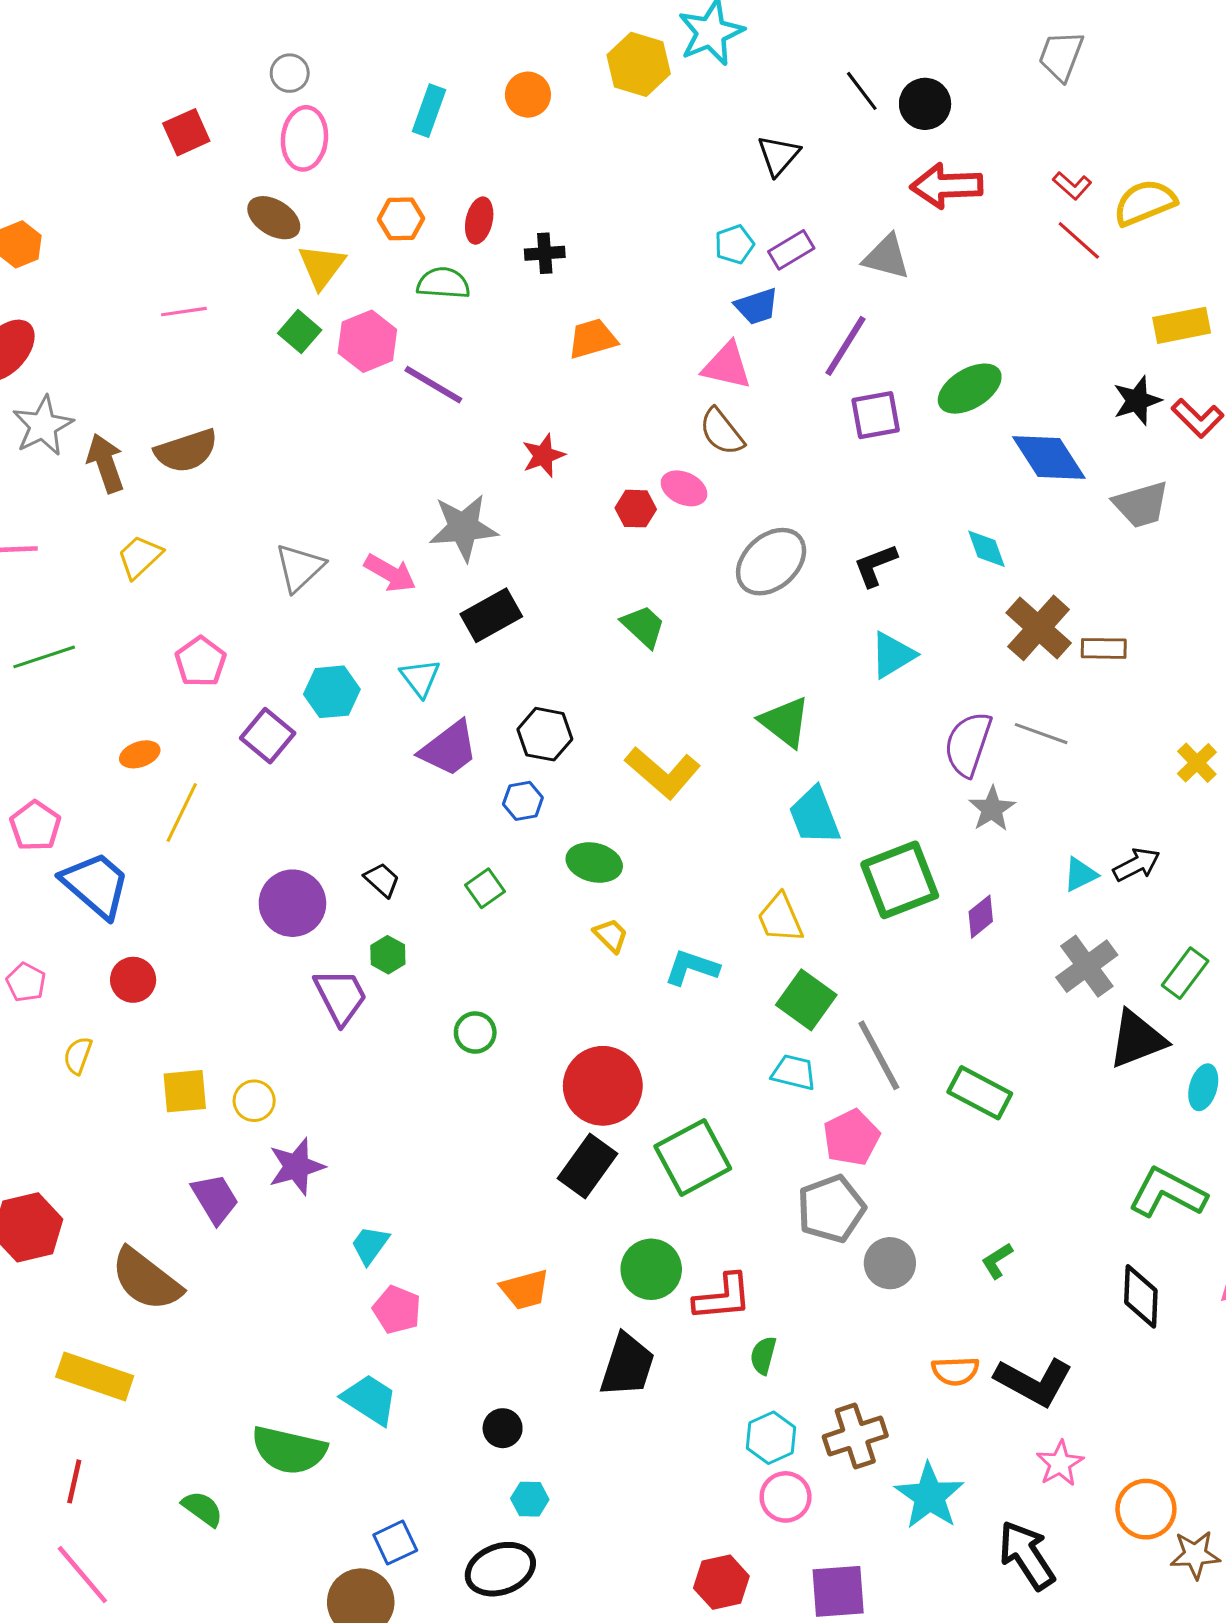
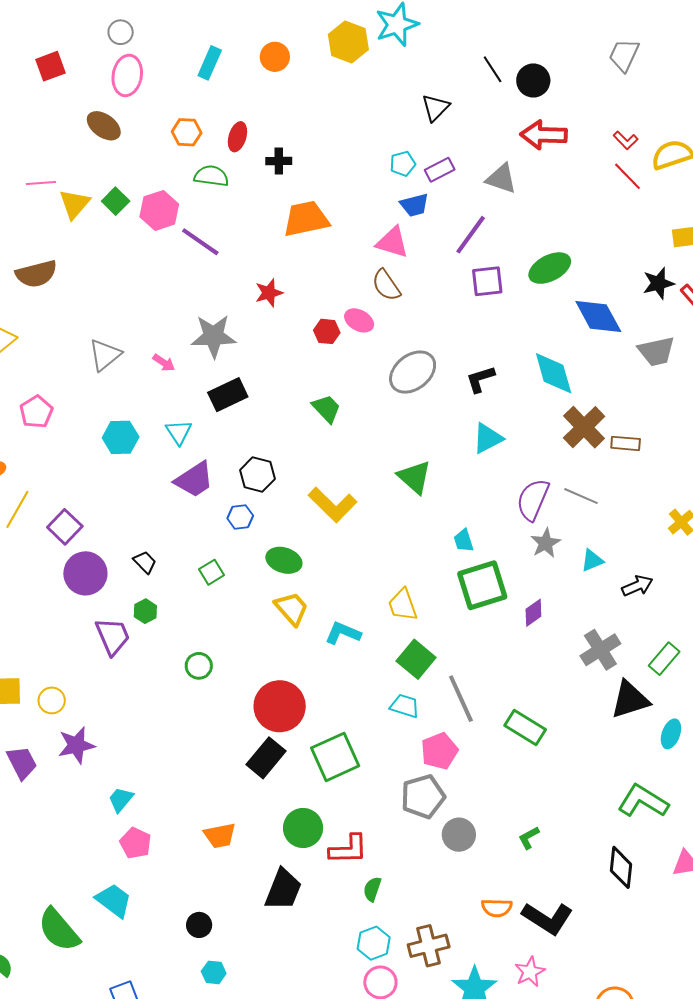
yellow triangle: (322, 266) -> (74, 204), moved
orange trapezoid: (592, 339) -> (306, 219), size x1.4
cyan diamond: (987, 549) -> (554, 373), size x1.6
pink arrow: (390, 573) -> (164, 363), size x0.7
purple square: (268, 736) -> (65, 527), moved
cyan trapezoid: (815, 816) -> (464, 541), moved, size x0.6
cyan triangle: (1080, 874) -> (592, 560), moved
yellow trapezoid: (611, 935) -> (292, 609), size x1.5
green semicircle: (289, 1450) -> (59, 930), turned 33
pink star: (1060, 1463) -> (530, 972), moved

